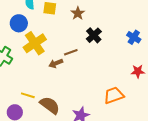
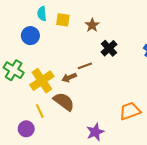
yellow cross: (35, 43) -> (42, 81), moved
yellow line: (28, 95) -> (40, 111), turned 48
brown semicircle: (50, 105) -> (64, 102), moved

